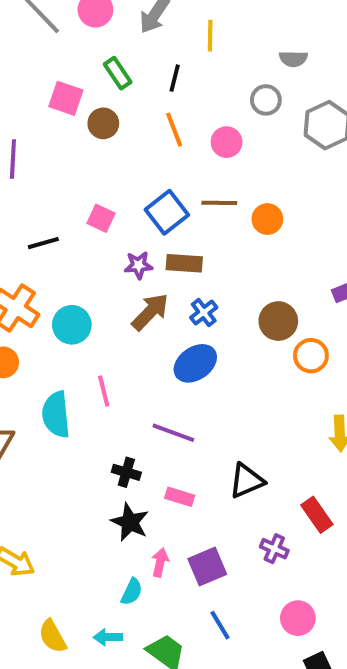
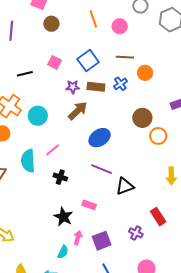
brown circle: (103, 123) -> (51, 24), moved
brown line: (219, 203) -> (125, 57), moved
orange circle: (267, 219) -> (145, 73), moved
blue cross: (204, 313) -> (120, 84), moved
pink line: (104, 391) -> (53, 150), turned 63
purple line: (173, 433) -> (102, 169), moved
black cross: (126, 472) -> (60, 177), moved
black triangle: (246, 481) -> (125, 186), moved

